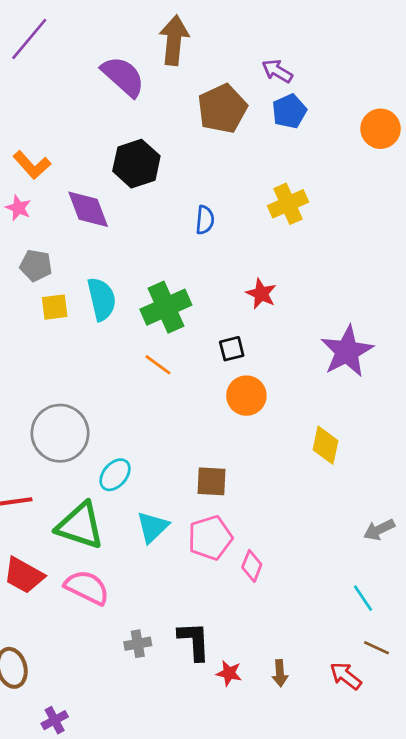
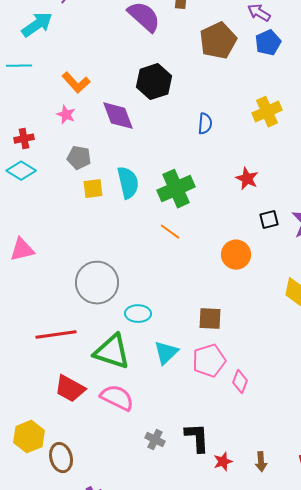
black square: (232, 349) -> (269, 220), moved
cyan ellipse: (115, 475) -> (138, 314), turned 50
gray cross: (138, 644) -> (155, 440), turned 36
red star: (229, 673) -> (223, 462), turned -30

